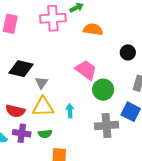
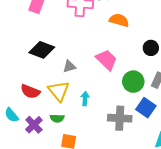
gray triangle: (41, 83) -> (69, 67), moved, turned 32
green circle: (103, 90) -> (133, 82), moved
yellow triangle: (43, 107) -> (59, 91), turned 45
purple cross: (22, 133) -> (34, 125), moved, turned 30

